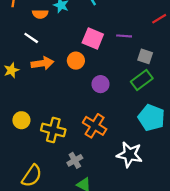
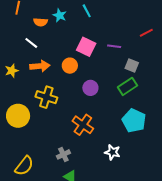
yellow circle: (21, 120) -> (18, 116), size x1.5
yellow cross: (53, 130) -> (46, 97), moved
white star: (129, 155) -> (112, 152), size x0.7

